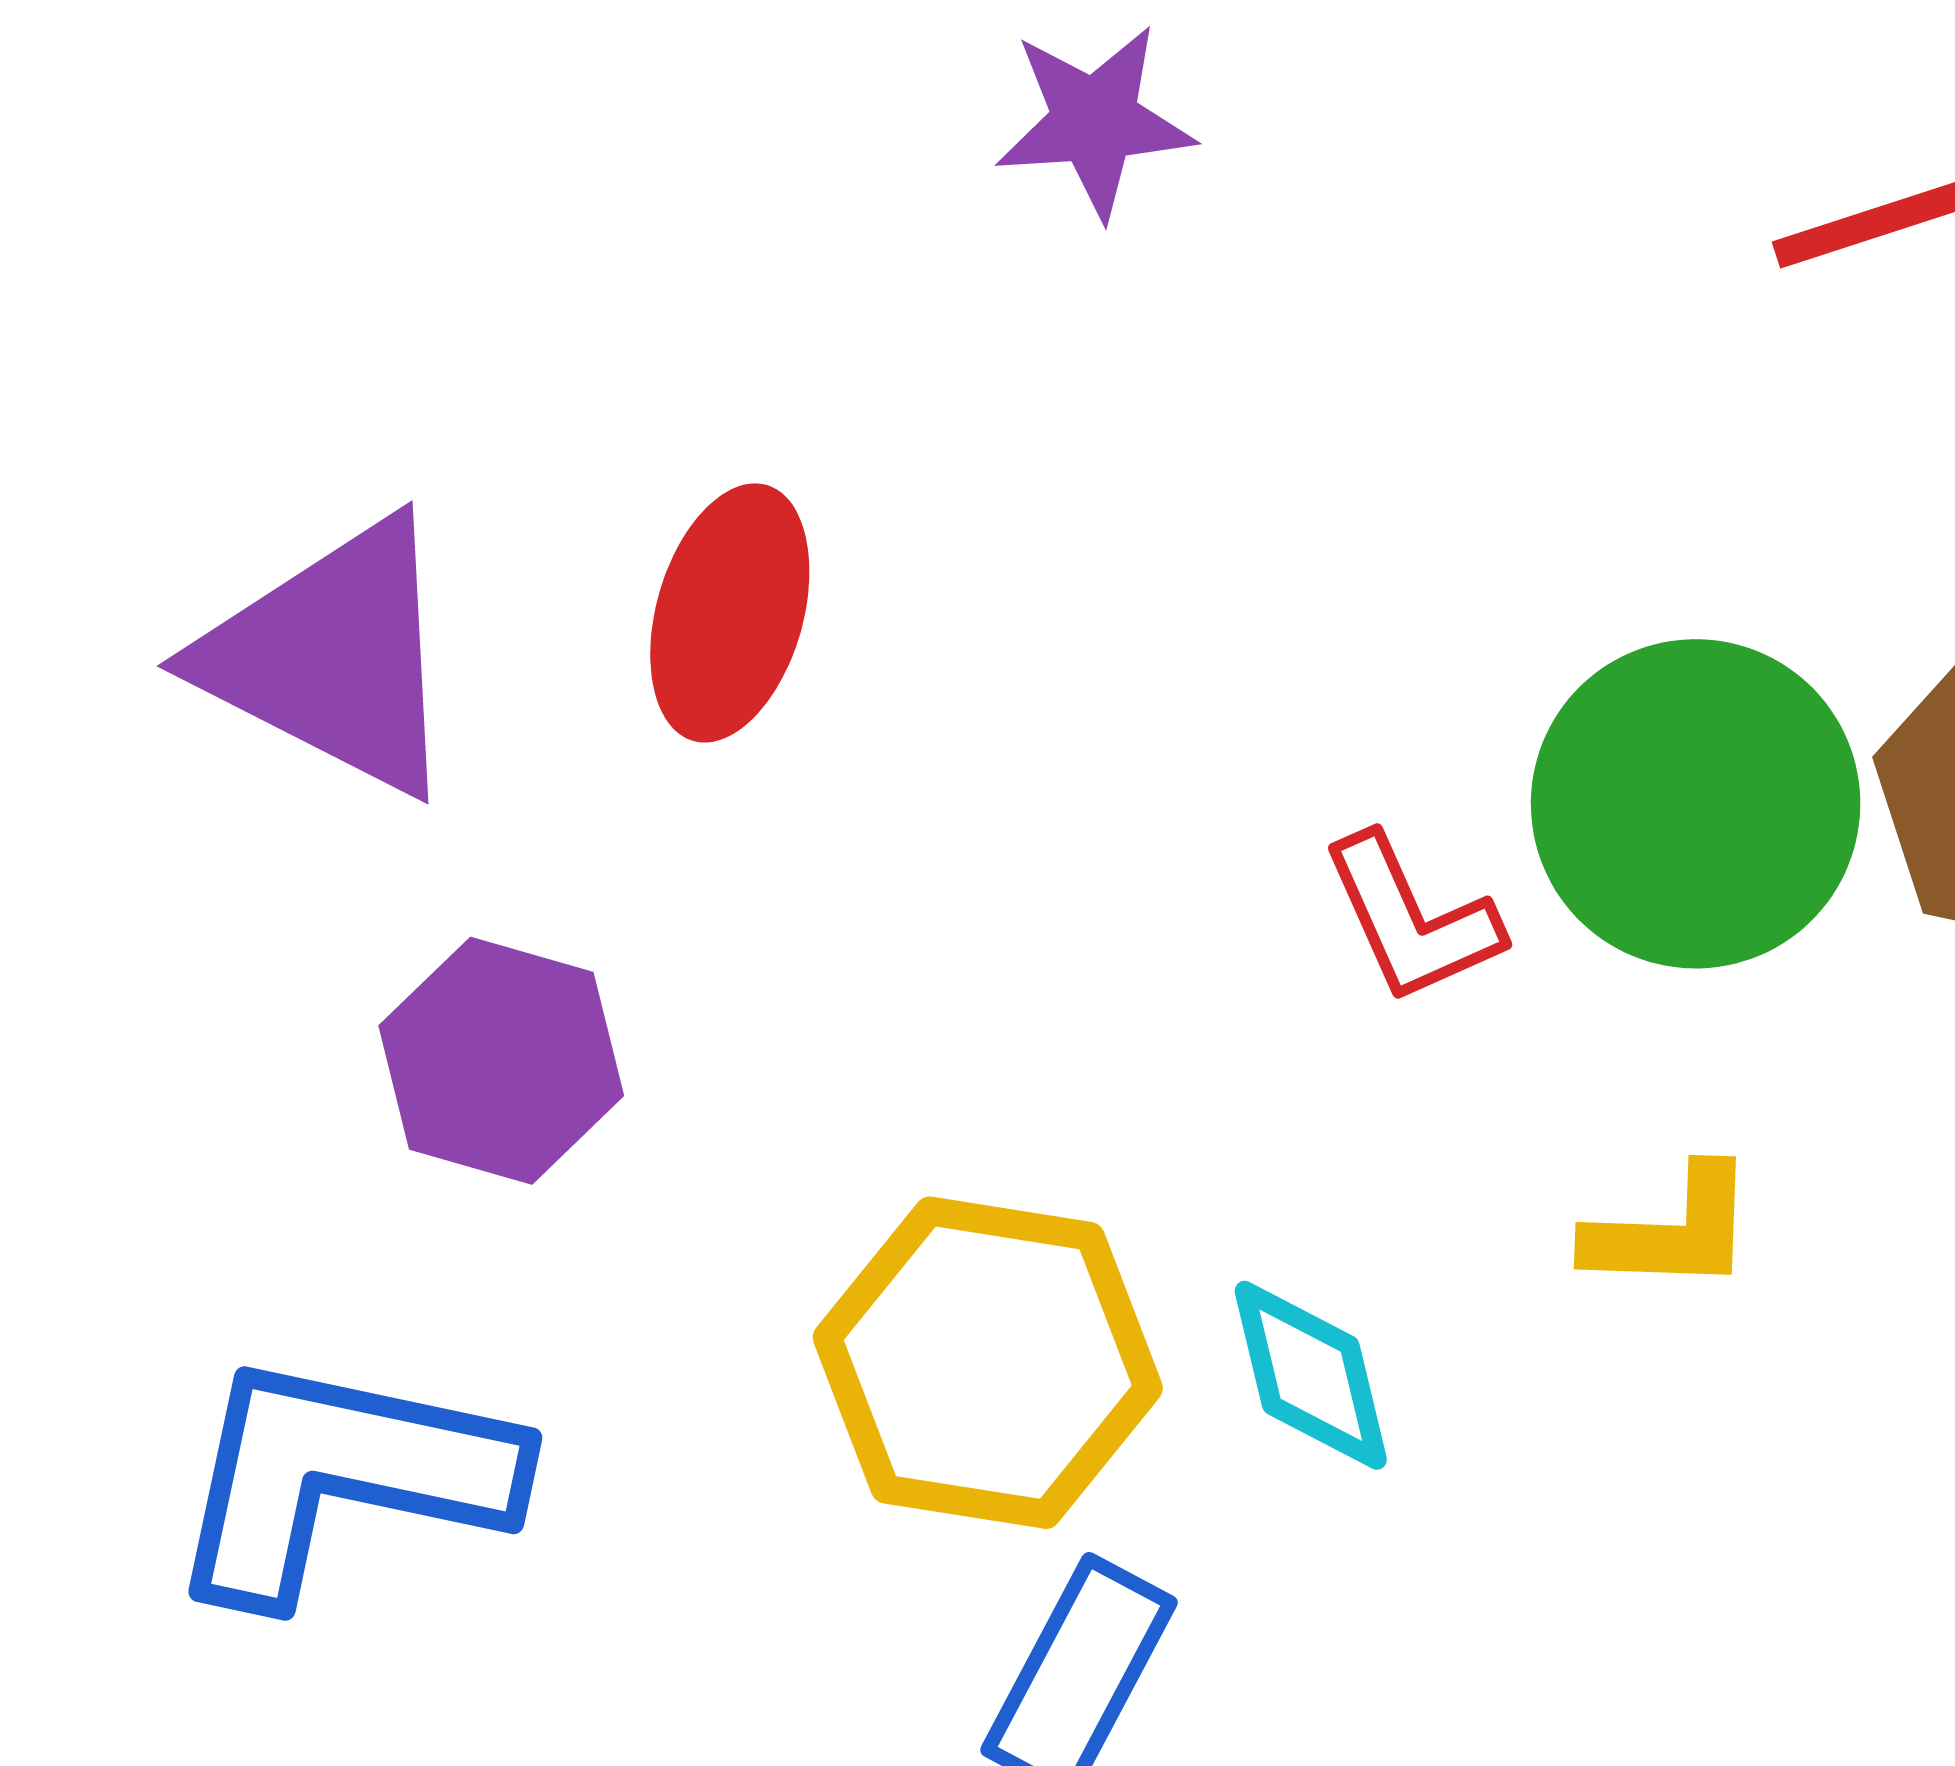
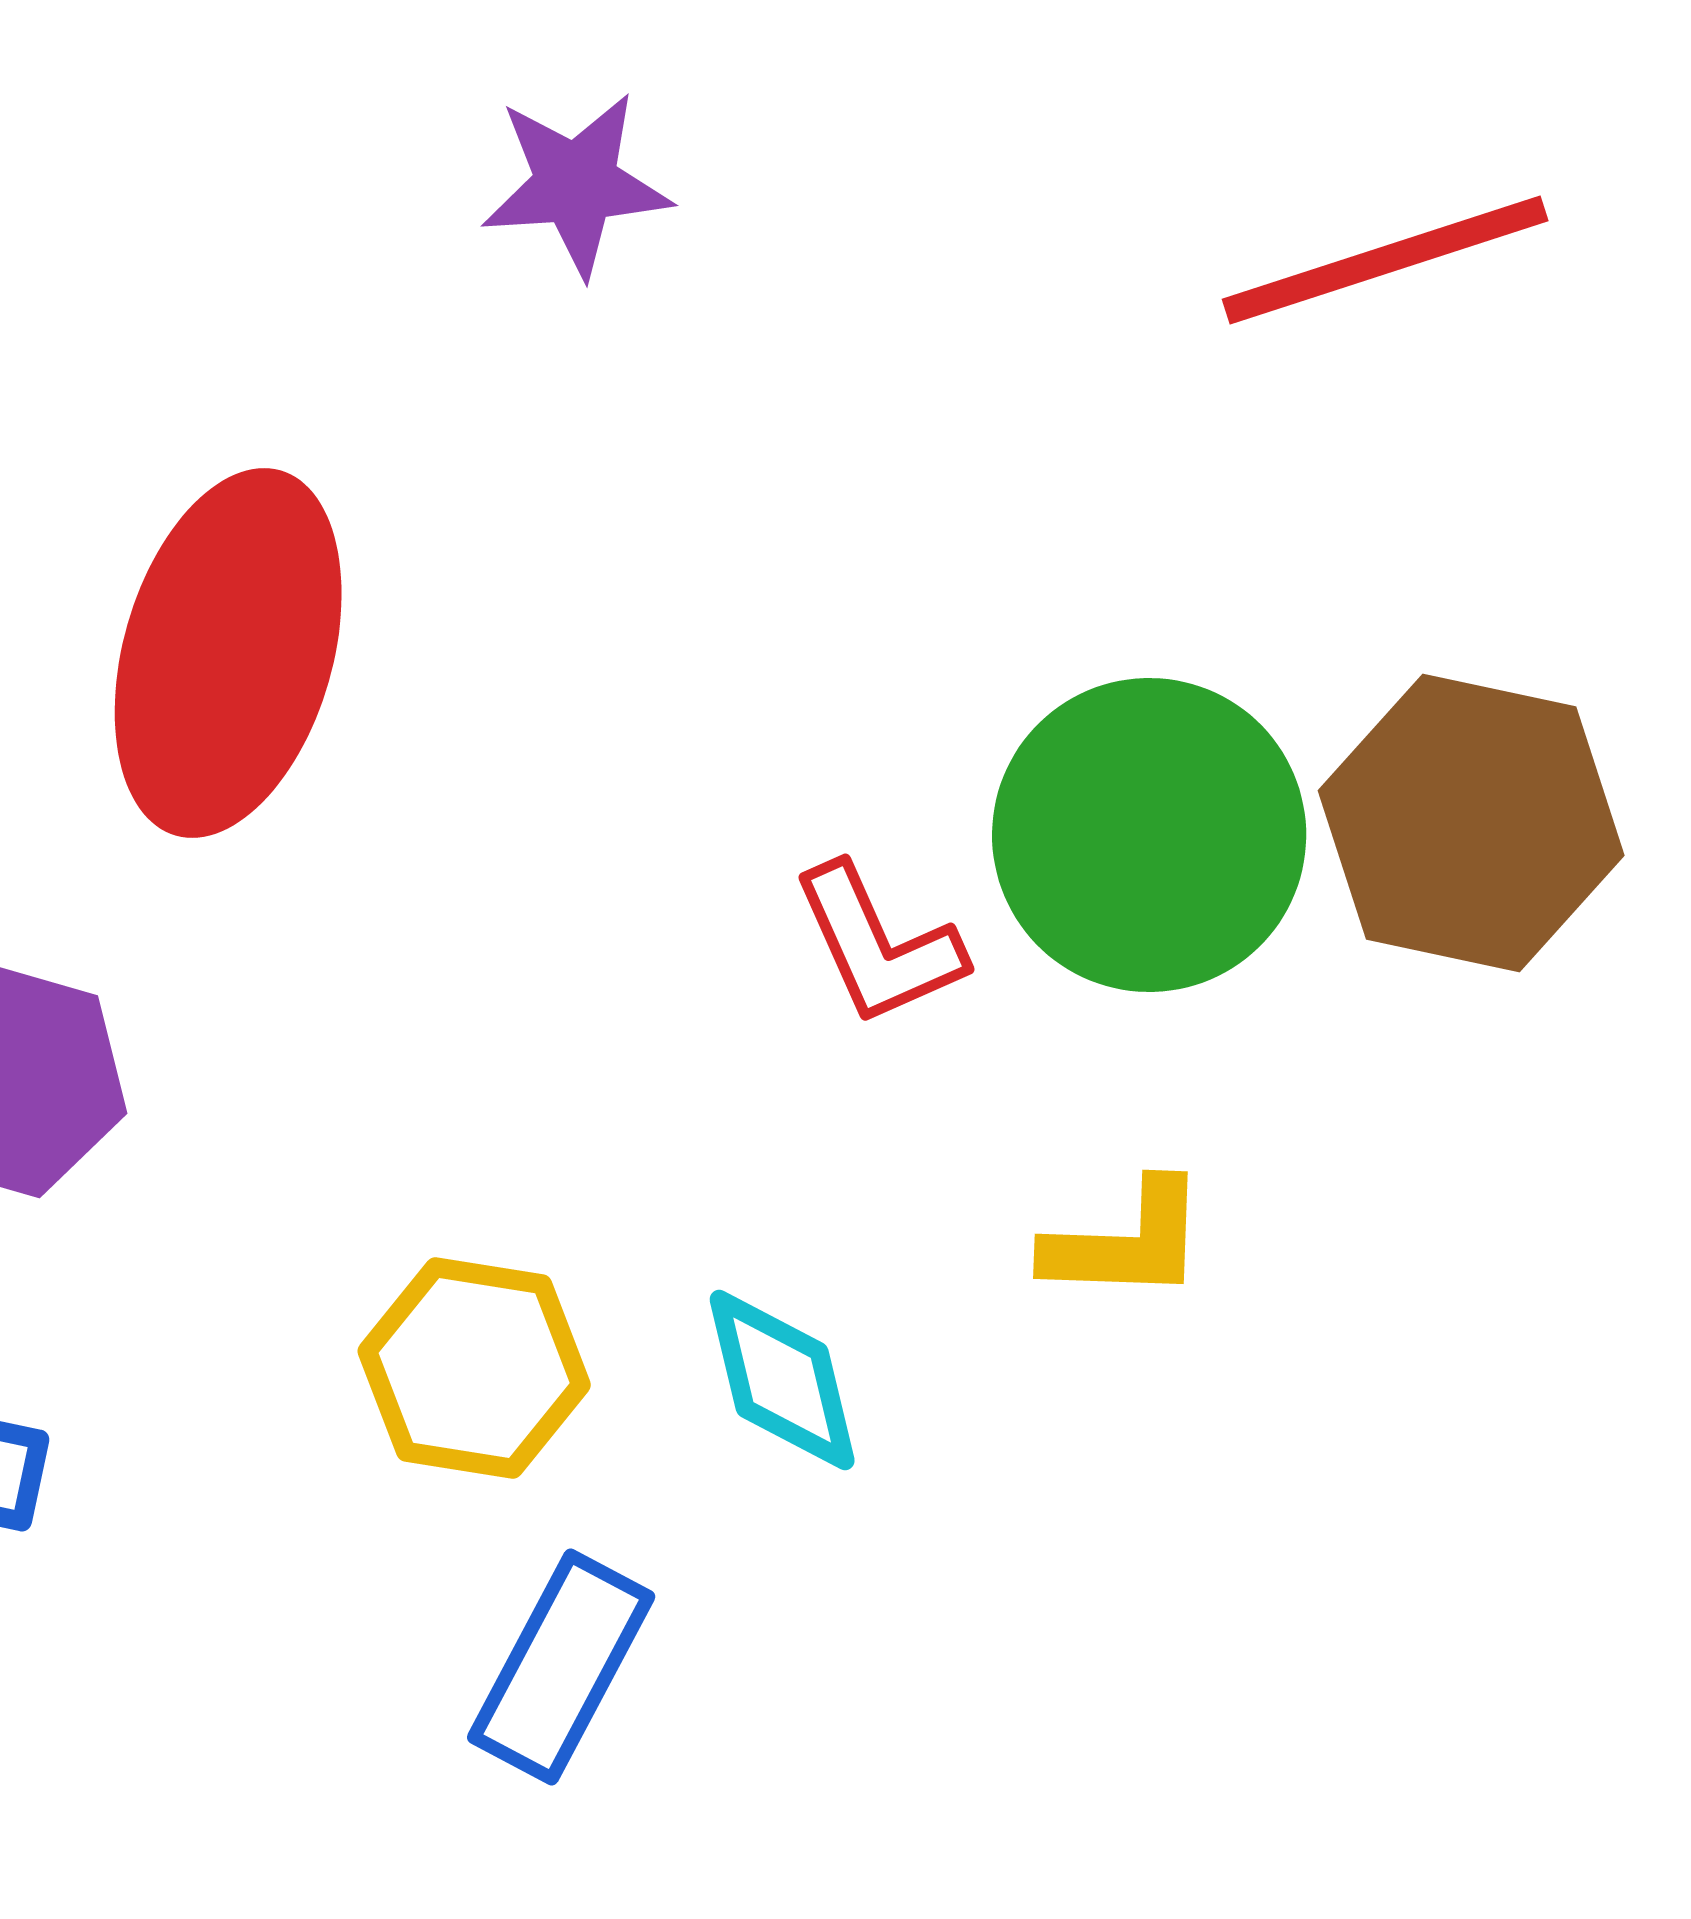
red ellipse: (730, 613) -> (228, 653), size x1.5
yellow hexagon: (988, 1363) -> (474, 1368), size x0.7

